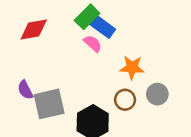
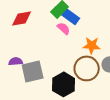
purple semicircle: (25, 90) -> (16, 61), turned 112
brown circle: (125, 100) -> (87, 68), size x1.6

